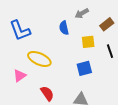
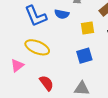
blue semicircle: (64, 28) -> (62, 14), turned -64
blue L-shape: (20, 30) -> (36, 16), moved

